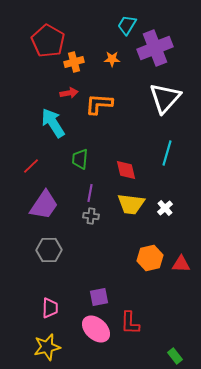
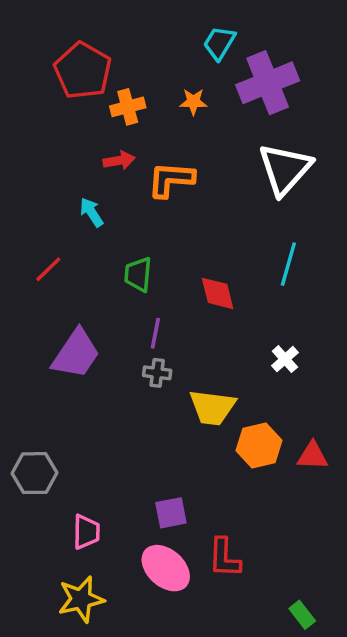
cyan arrow: (53, 123) -> (91, 212), size x0.6
red line: (31, 166) -> (48, 269), moved
yellow trapezoid: (131, 204) -> (212, 407), moved
gray hexagon: (49, 250) -> (34, 473), moved

